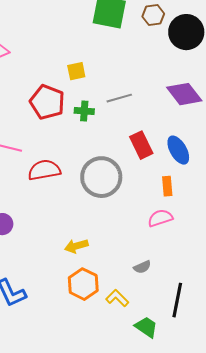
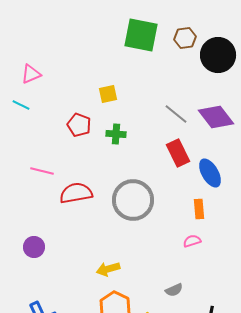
gray line: (119, 98) -> (176, 114), moved, turned 55
red pentagon: (47, 102) -> (79, 125), size x0.7
red rectangle: (141, 145) -> (178, 153), moved
pink semicircle: (160, 218) -> (192, 241), size x0.7

